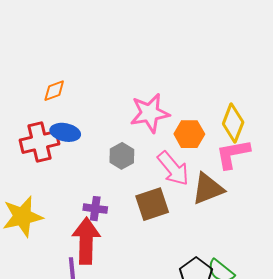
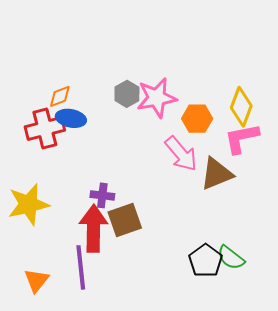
orange diamond: (54, 91) -> (60, 96), moved
gray hexagon: (122, 156) -> (127, 94), moved
brown square: (152, 204) -> (125, 220), moved

